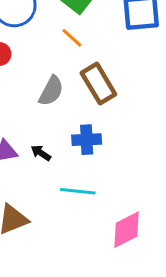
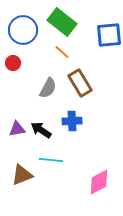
black arrow: (41, 153) -> (41, 130), size x1.5
cyan line: (78, 191) -> (51, 160), moved

